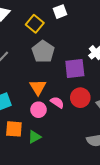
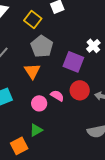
purple square: (75, 68) -> (73, 62), turned 30
orange triangle: (38, 87) -> (32, 71), moved
orange square: (14, 129) -> (19, 146), moved, turned -30

